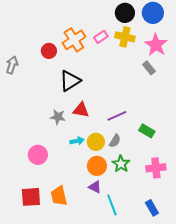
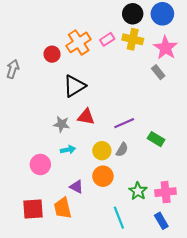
cyan arrow: (77, 141) -> (68, 150), moved
green star: (121, 164) -> (138, 191), moved
pink cross: (156, 168) -> (166, 192), moved
purple triangle: (95, 187) -> (76, 187), moved

